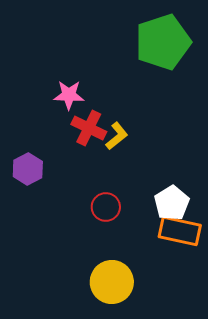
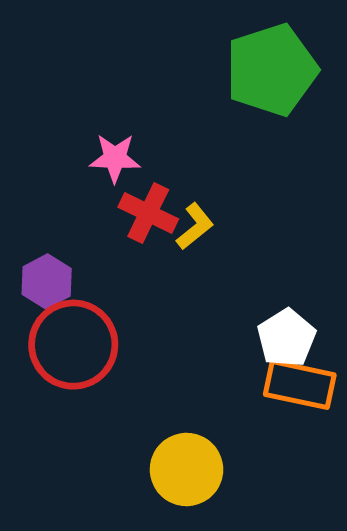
red circle: (106, 207) -> (73, 345), moved, size x1.8

